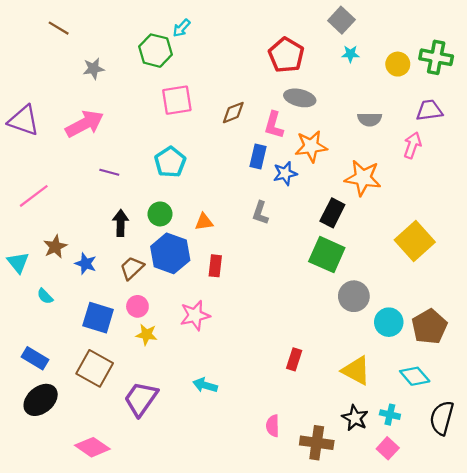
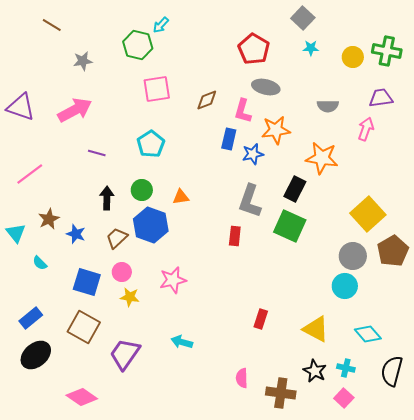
gray L-shape: (260, 213) -> (250, 201), moved, size x1.6
red rectangle: (215, 266) -> (235, 236), moved
gray circle: (354, 296) -> (353, 256), moved
brown pentagon: (429, 327) -> (393, 251), moved
blue rectangle: (35, 358) -> (31, 318), turned -70

